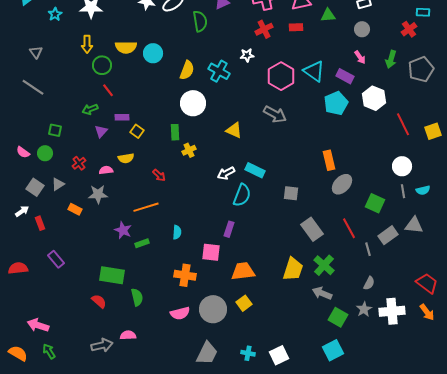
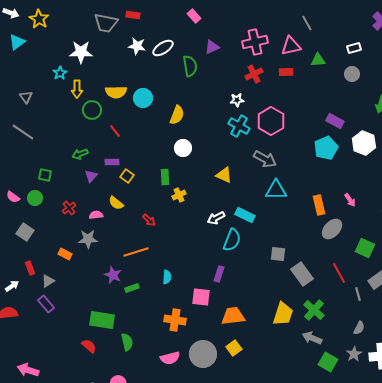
cyan star: (55, 14) -> (60, 73), moved
pink arrow: (360, 57) -> (350, 200), moved
cyan cross: (219, 71) -> (239, 126), moved
cyan triangle: (314, 71) -> (276, 190), moved, turned -35
red line: (108, 90) -> (115, 131), moved
white circle: (193, 103) -> (183, 148), size x0.7
yellow semicircle: (126, 158) -> (116, 203), turned 49
gray triangle: (58, 184) -> (48, 281), moved
gray square: (291, 193) -> (278, 254), moved
white arrow: (22, 211) -> (12, 286), moved

